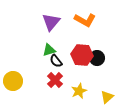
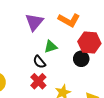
green triangle: (49, 50) -> (51, 47), moved
red hexagon: (82, 55) -> (89, 42), moved

